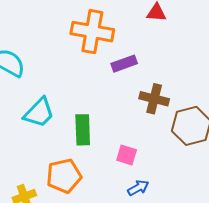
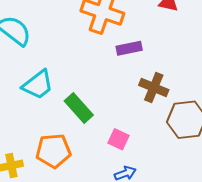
green rectangle: (83, 130) -> (79, 108), turned -48

